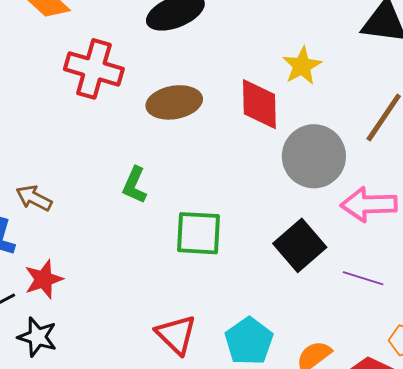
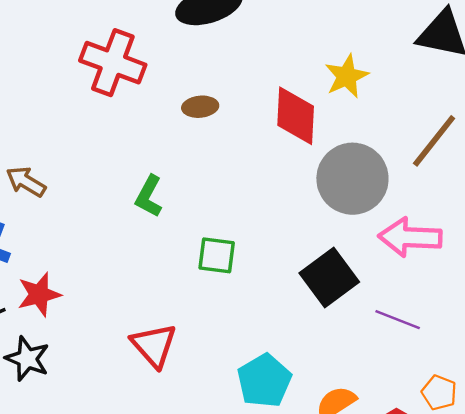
brown ellipse: (174, 102) -> (200, 107), size x0.6
brown arrow: (34, 198) -> (26, 182), moved
green square: (198, 233) -> (217, 255), size x0.7
red triangle: (176, 335) -> (154, 345), moved

